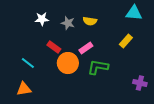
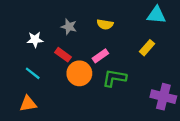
white star: (42, 19) -> (35, 39), moved
gray star: (68, 23) -> (69, 27), moved
purple cross: (140, 83) -> (163, 97), size x1.5

